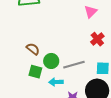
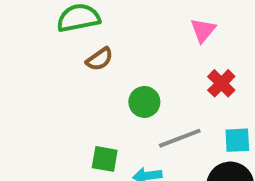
brown semicircle: (33, 49) -> (100, 59), moved, turned 112
green circle: (51, 61) -> (144, 102), moved

